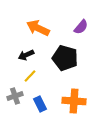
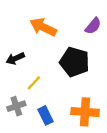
black arrow: (26, 55) -> (15, 58), moved

